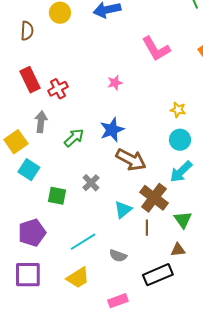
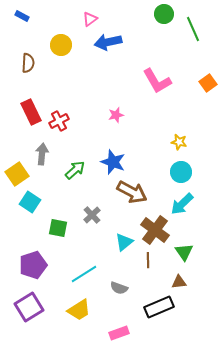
blue star: (112, 130) -> (113, 162), turned -30
purple square: (28, 275) -> (29, 307), turned -32

